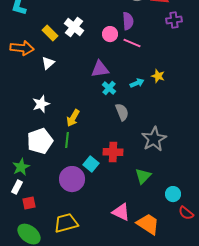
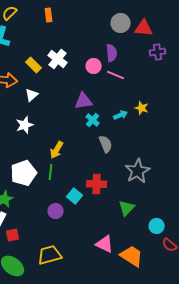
white star: (41, 104) -> (25, 125), moved
purple circle: (72, 179) -> (56, 211), size x0.6

